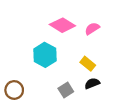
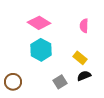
pink diamond: (62, 25) -> (39, 23), moved
pink semicircle: (92, 29) -> (84, 26), turned -56

